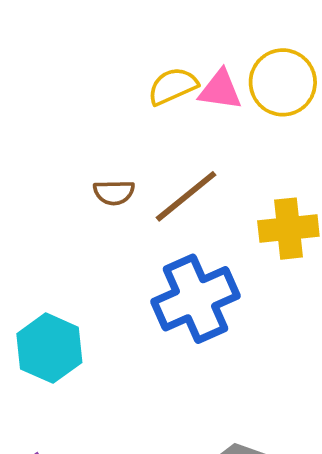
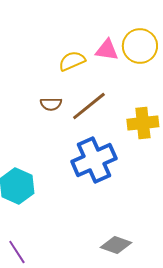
yellow semicircle: (173, 86) -> (72, 61), moved

